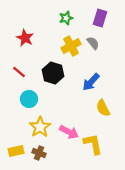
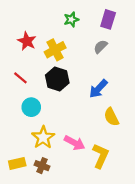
gray semicircle: (93, 43) -> (101, 47), turned -96
yellow cross: (71, 46) -> (55, 50), moved
yellow L-shape: (93, 144) -> (101, 156), turned 35

